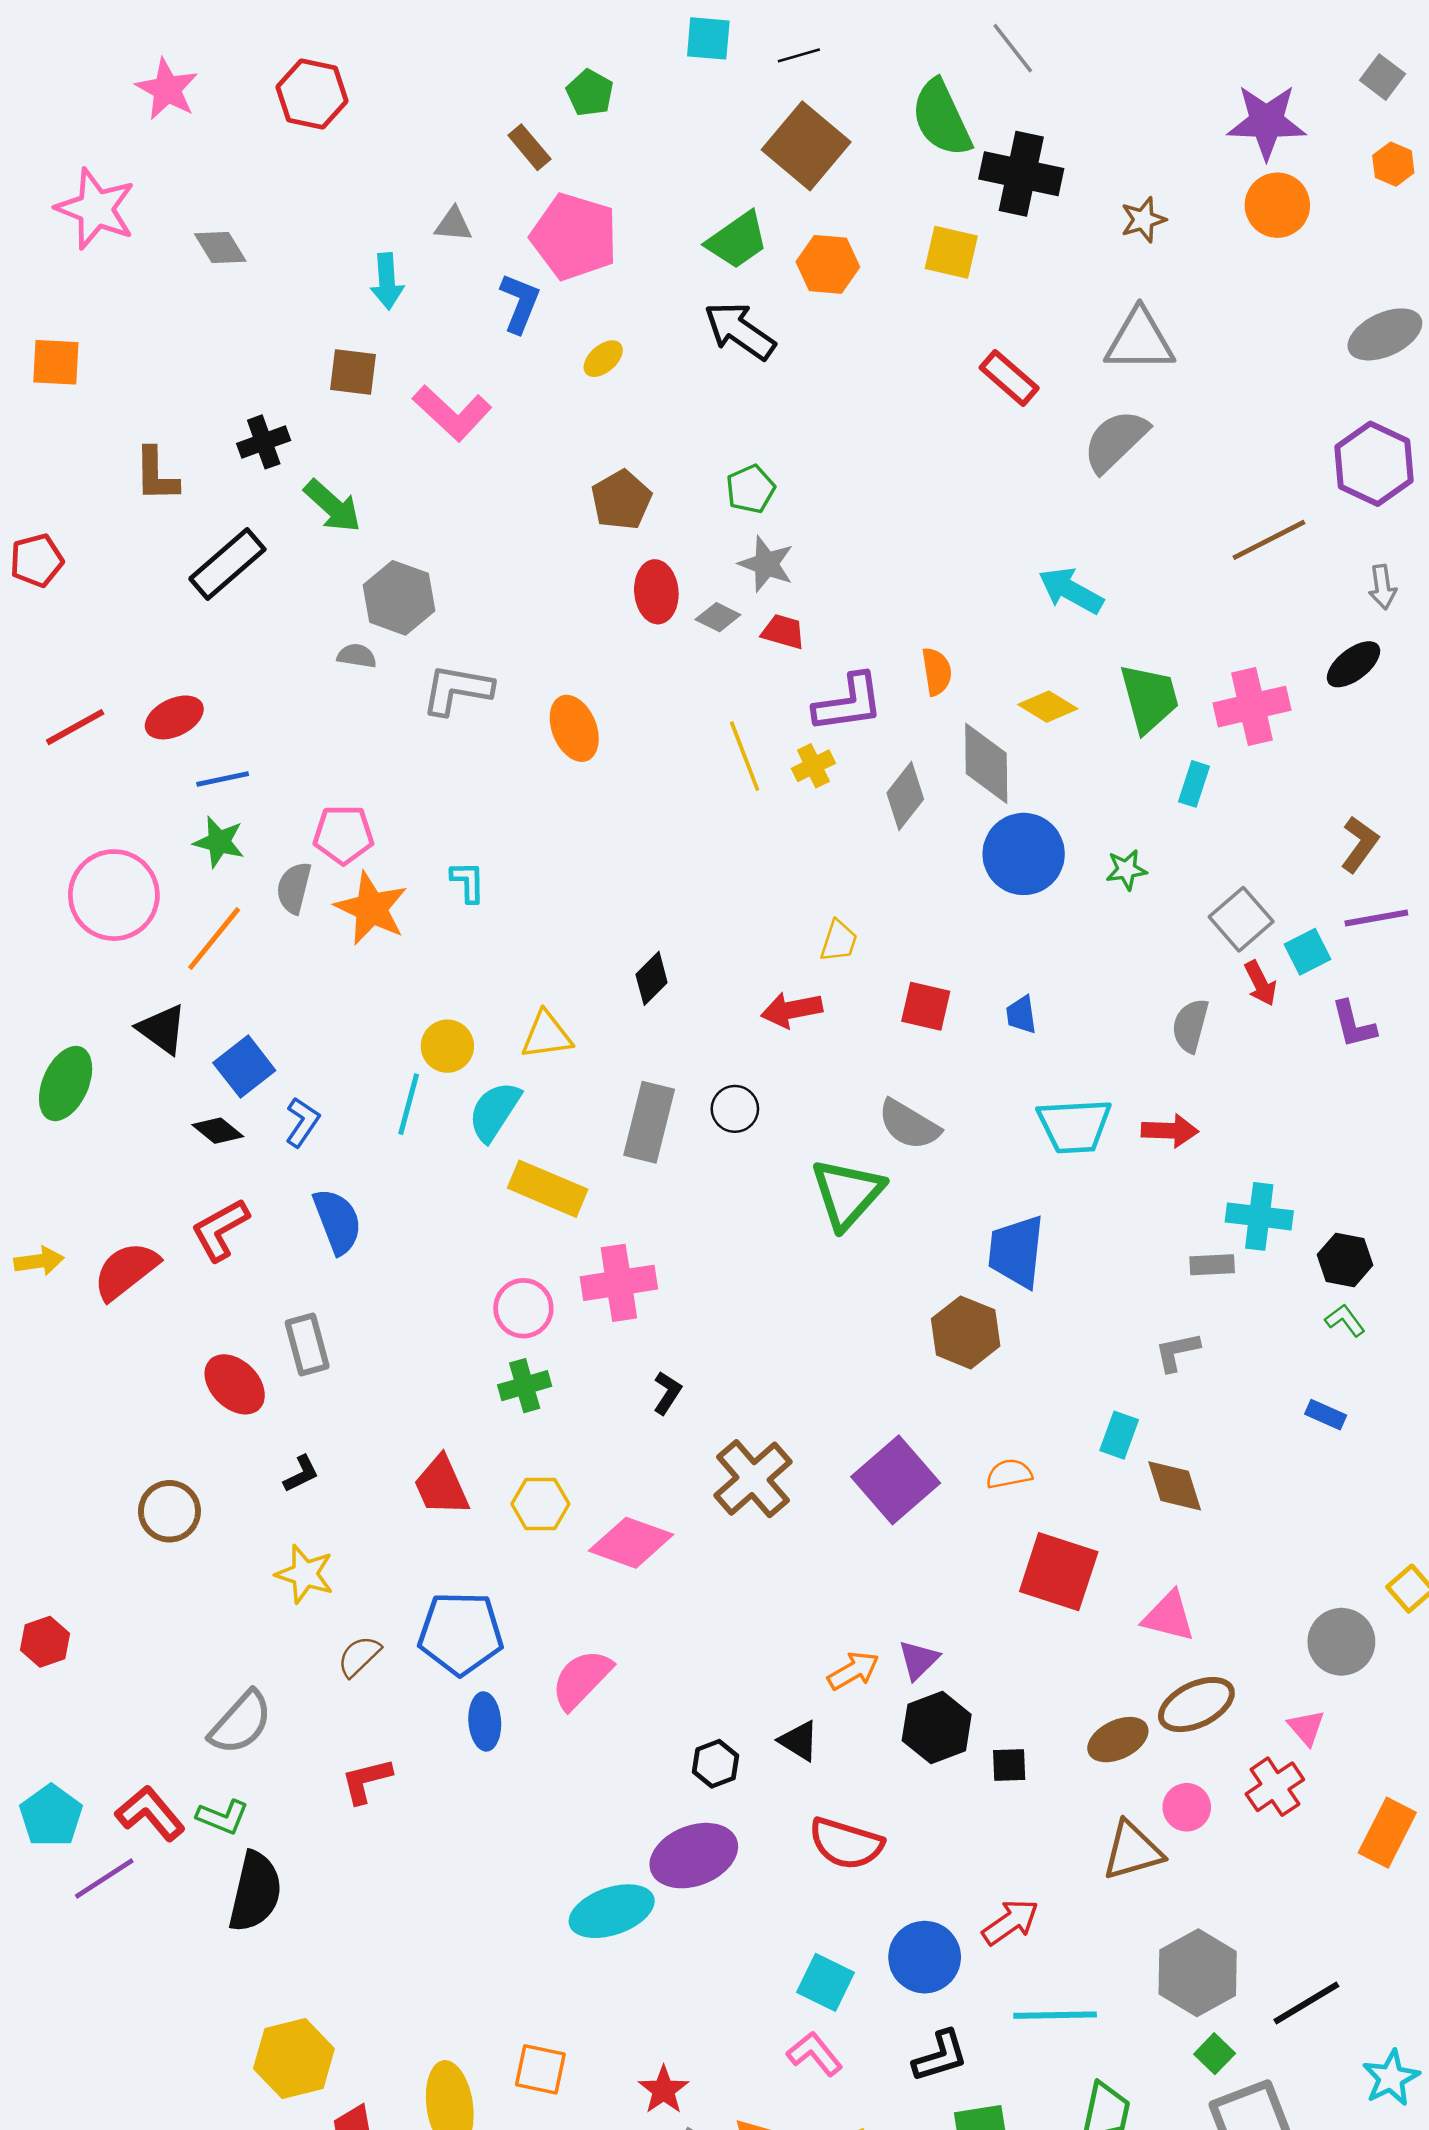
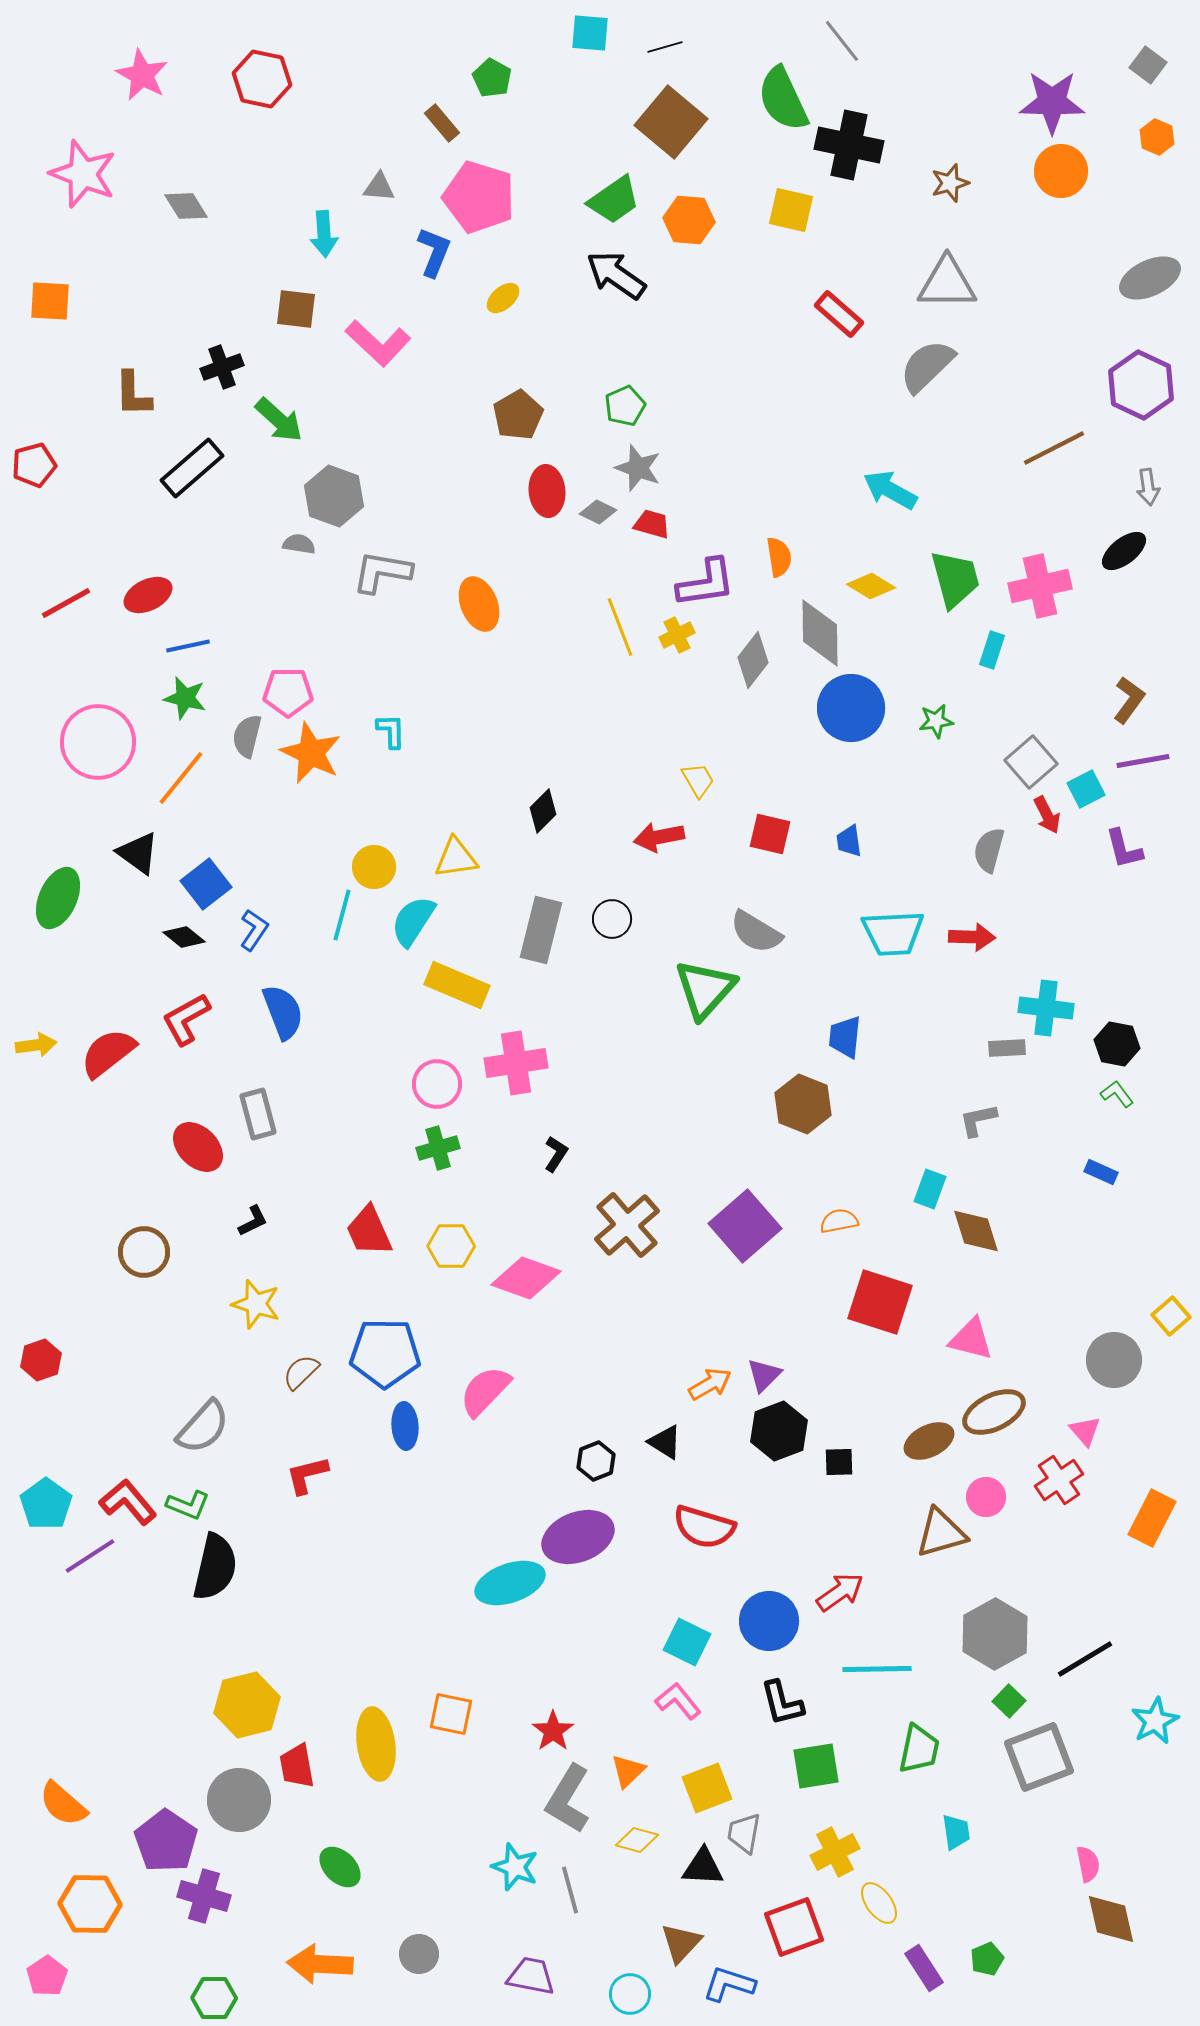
yellow trapezoid: (839, 941) -> (698, 780), turned -48
blue trapezoid: (1016, 1251) -> (845, 1037), size x0.7
black L-shape: (940, 2056) -> (782, 1703), turned 93

